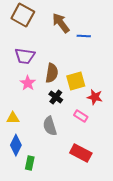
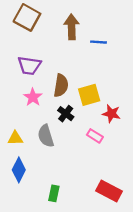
brown arrow: (61, 23) -> (72, 27), turned 35
gray semicircle: (50, 126) -> (46, 136), moved
red rectangle: (81, 153) -> (109, 191), moved
green rectangle: (30, 163) -> (54, 193), moved

